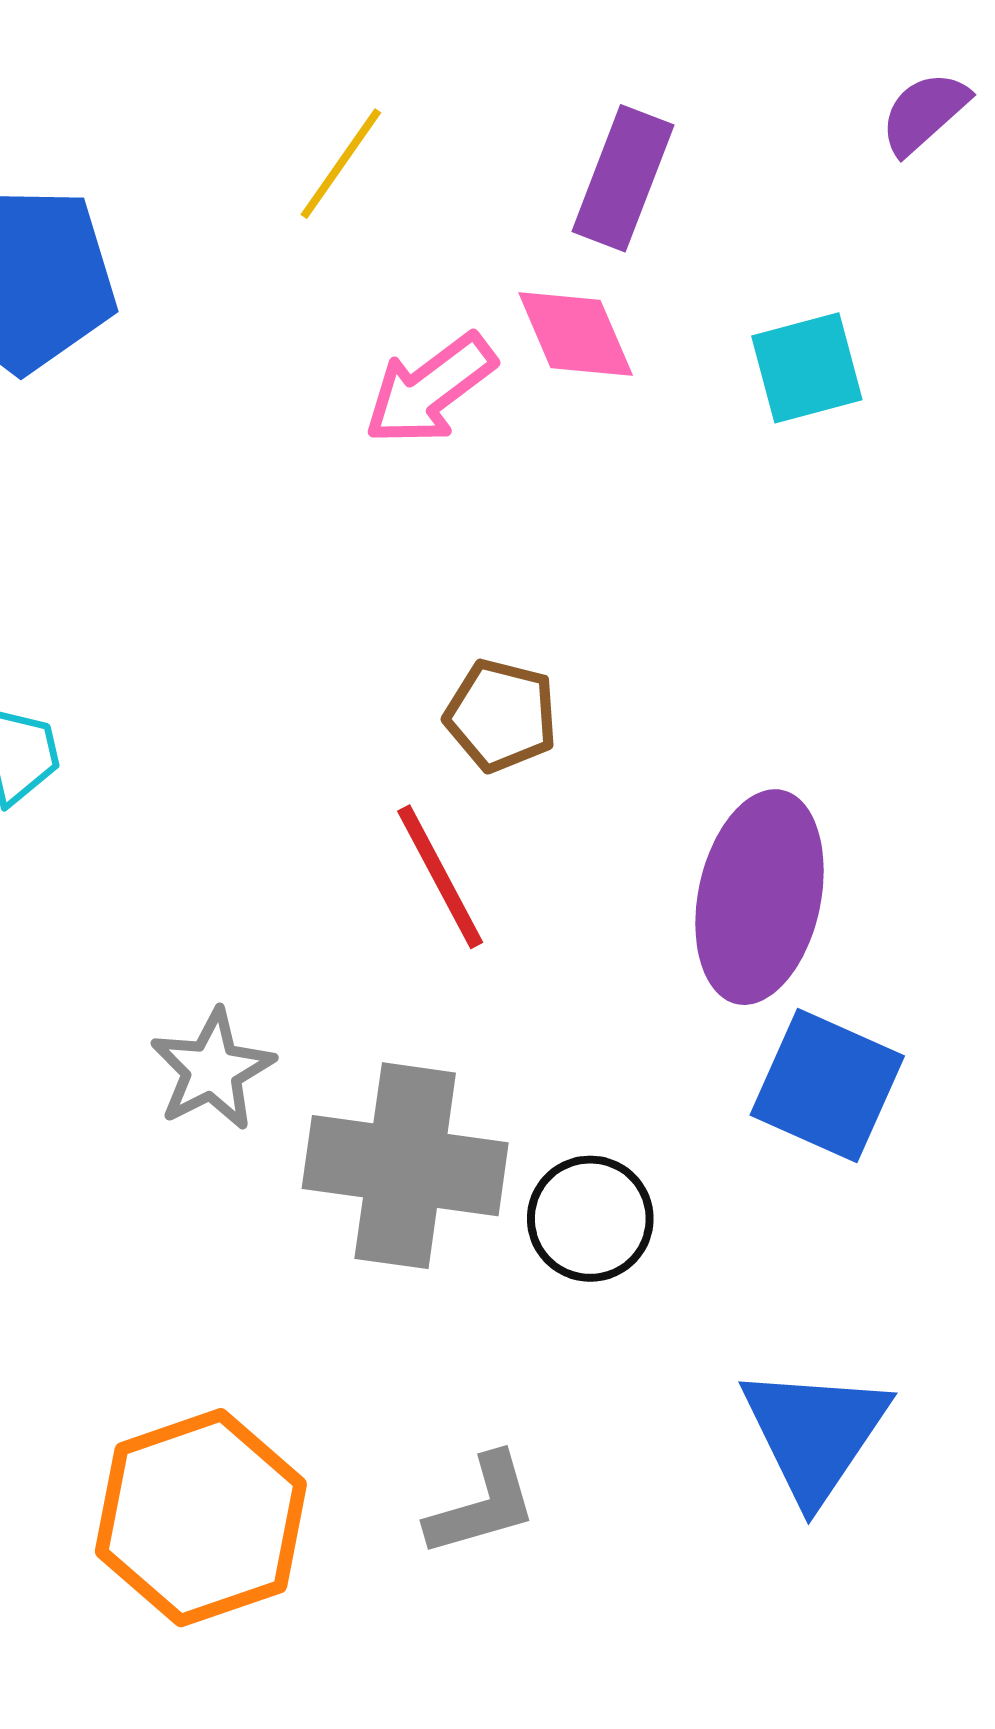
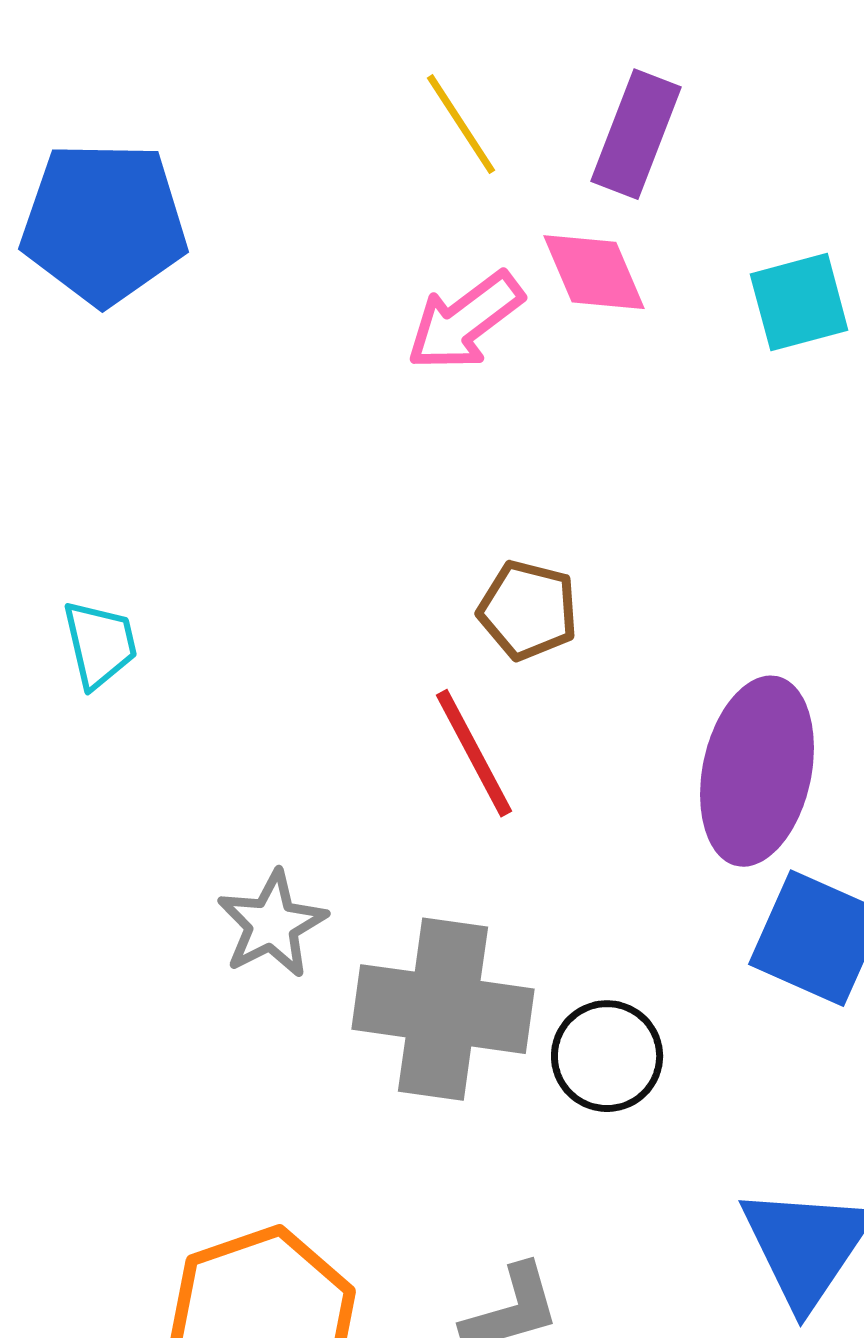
yellow line: (341, 164) -> (461, 124), moved, turned -68

